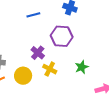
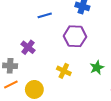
purple cross: (38, 53) -> (28, 47), moved
yellow circle: (23, 76) -> (34, 89), moved

